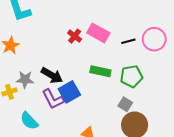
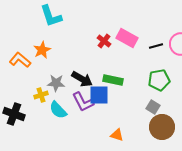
green rectangle: (100, 71) -> (113, 80), moved
blue square: (69, 92) -> (99, 95), turned 30
cyan semicircle: (29, 121) -> (58, 110), moved

